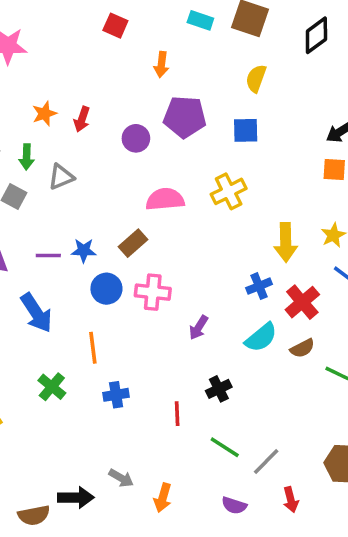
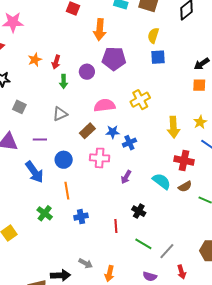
orange arrow: (161, 65) -> (100, 30), size x1.5
blue square: (246, 130) -> (158, 57), moved
green arrow: (27, 157) -> (64, 81), moved
gray triangle: (61, 177) -> (60, 114), moved
blue star: (84, 251) -> (113, 132), moved
blue cross: (259, 286) -> (129, 143), moved
blue circle: (106, 289) -> (64, 160), moved
red cross: (302, 302) -> (184, 160), turned -36
cyan semicircle: (261, 337) -> (162, 181), turned -102
black cross: (219, 389) -> (139, 211), turned -32

